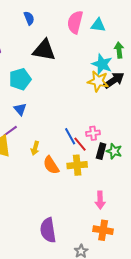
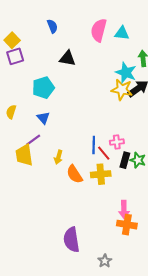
black triangle: (44, 50) -> (67, 58), size x0.7
blue line: (70, 136) -> (94, 145), turned 30
orange cross: (103, 230) -> (127, 225), moved

